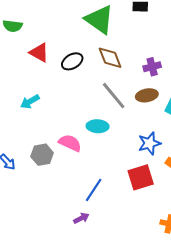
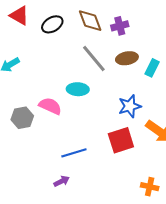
purple cross: (152, 67) -> (120, 26), moved
blue line: (94, 190) -> (74, 153), turned 40

